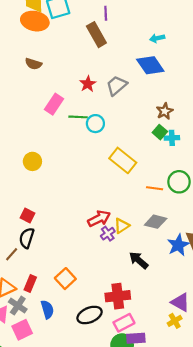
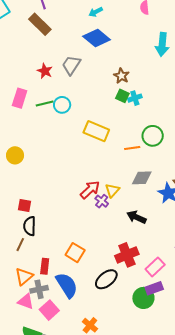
gray cross: (18, 306) -> (39, 289), turned -30
blue semicircle: (47, 309) -> (67, 285), size x1.5
pink rectangle: (124, 323) -> (155, 267), moved

